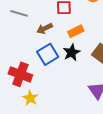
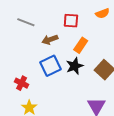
orange rectangle: (76, 31) -> (81, 45), turned -35
red cross: (20, 74) -> (22, 83), size x0.6

